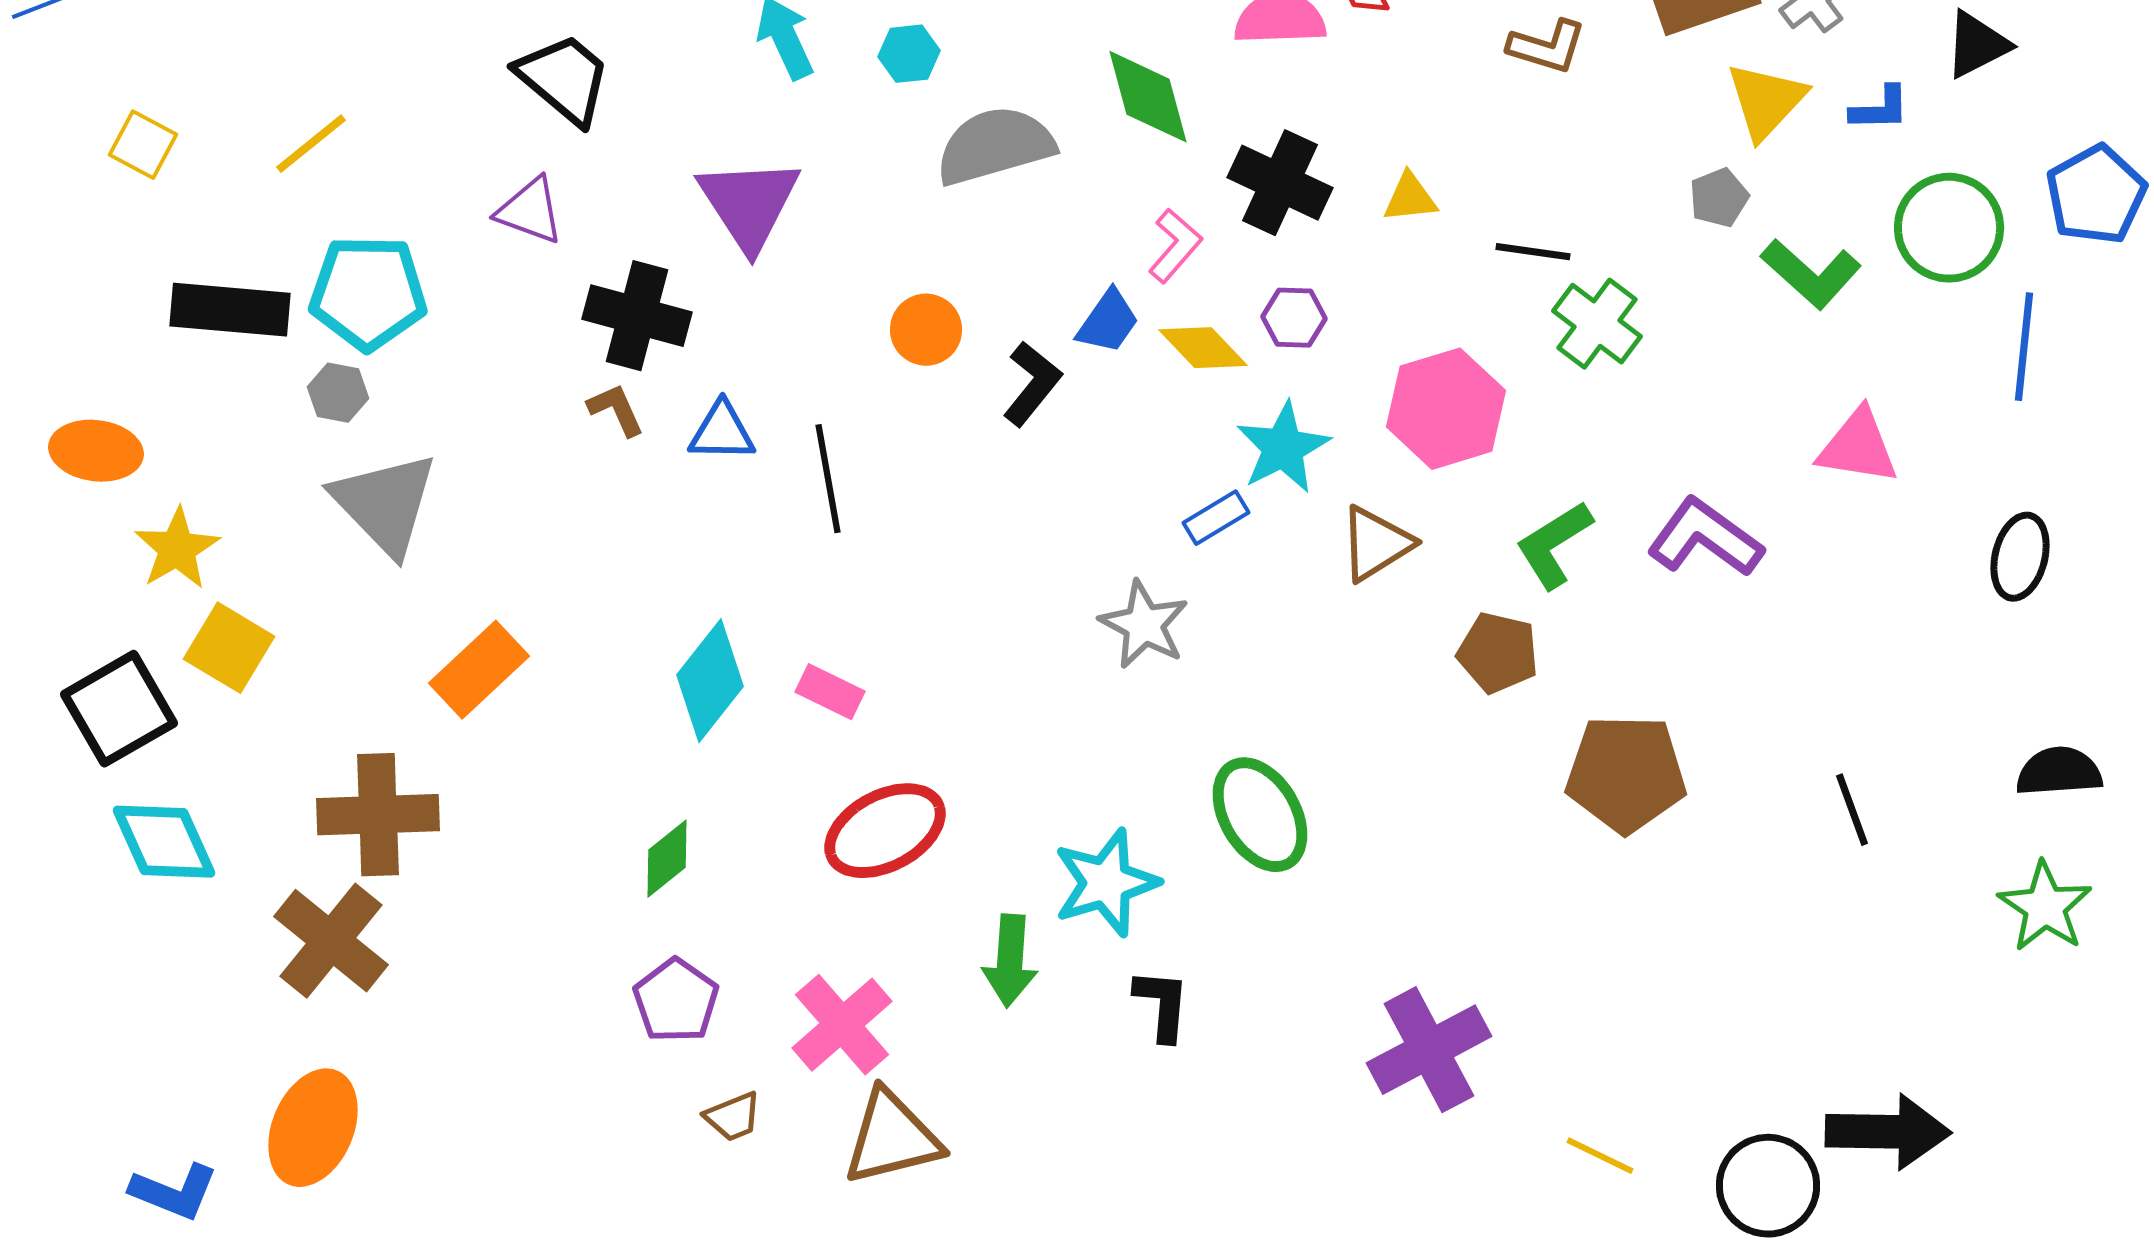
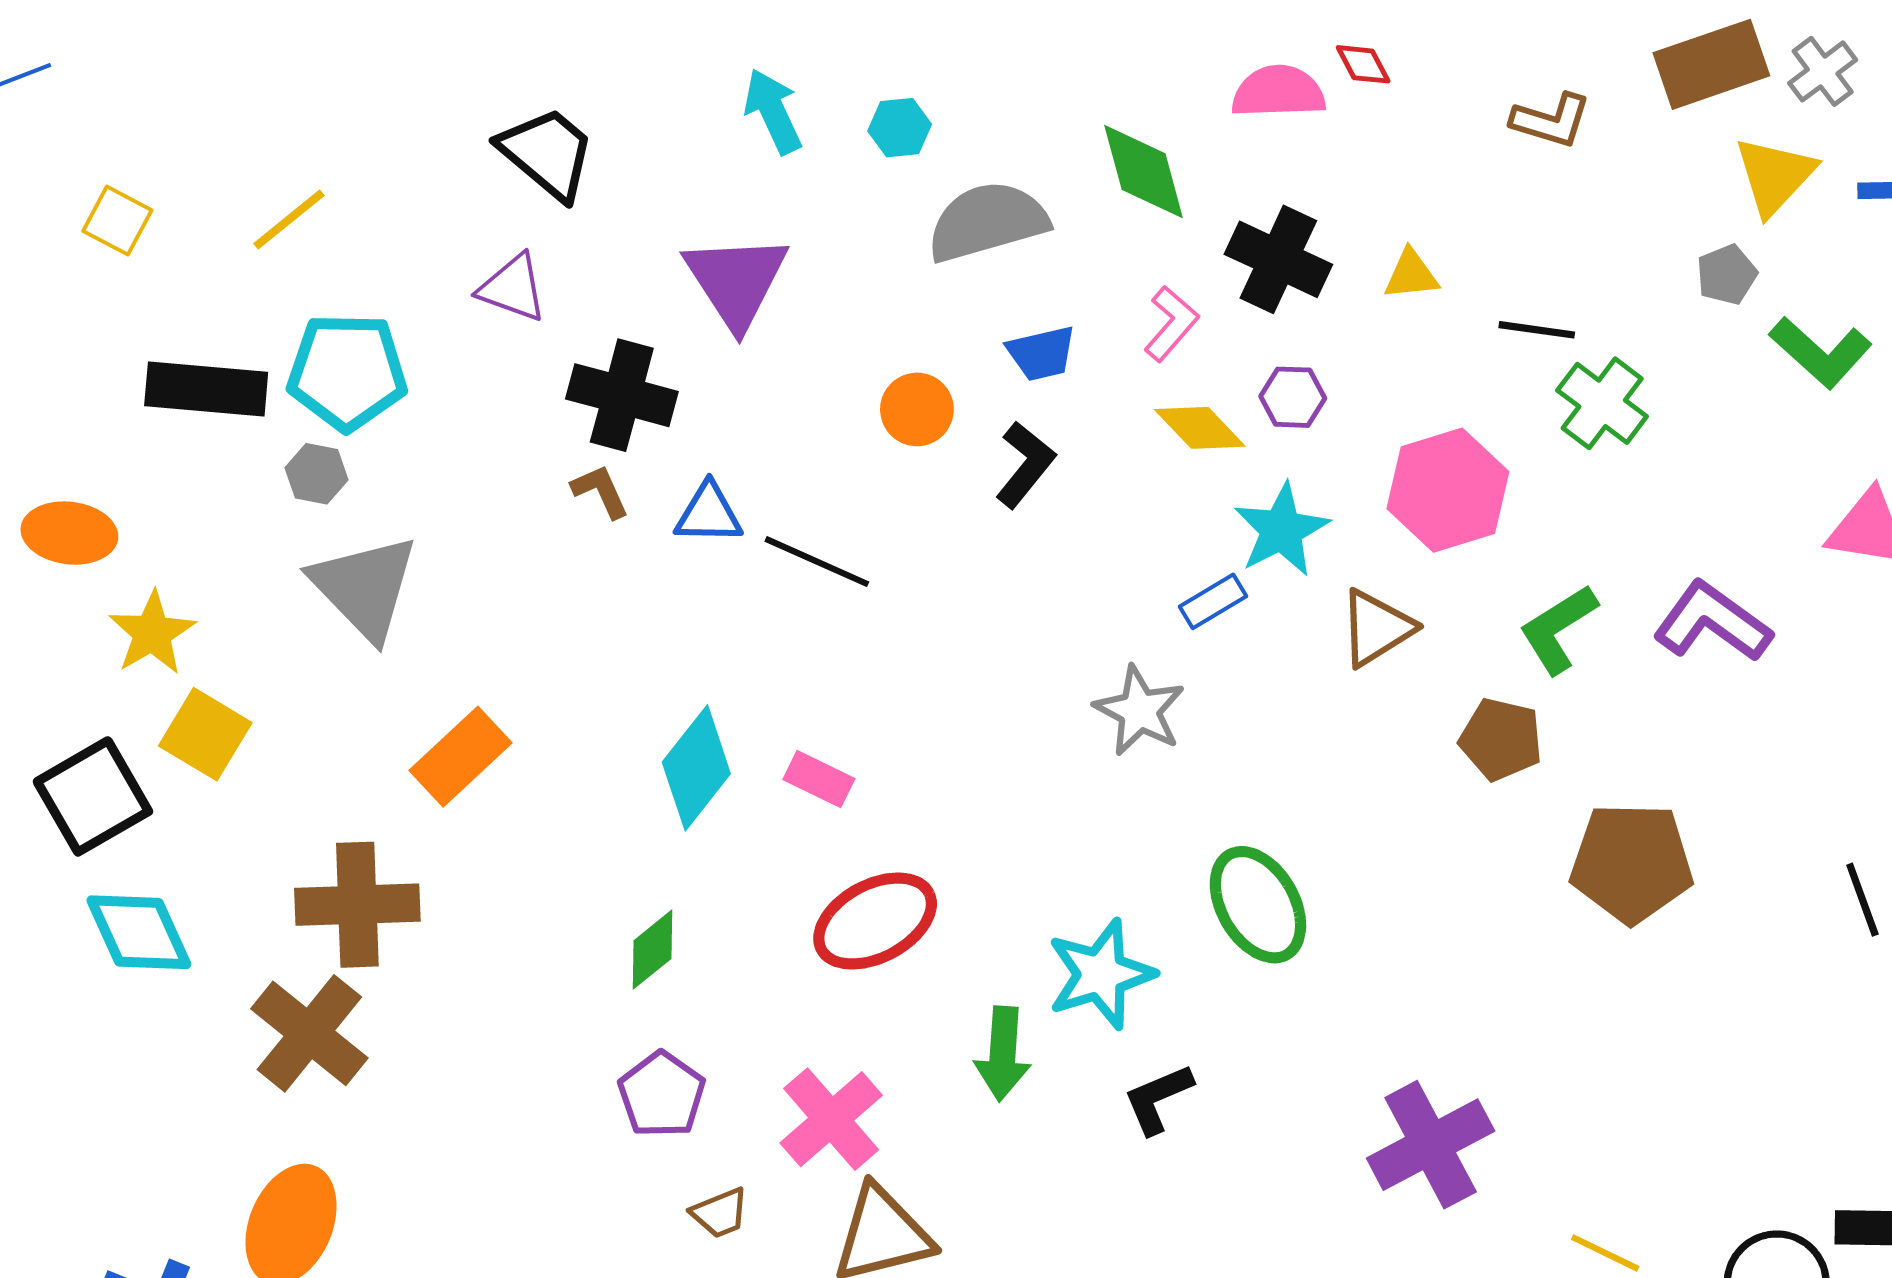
blue trapezoid: (1108, 322) -> (1042, 353), moved, turned 42
black line: (828, 479) -> (817, 562), turned -56
black L-shape: (1162, 1005) -> (1158, 1099), turned -118

